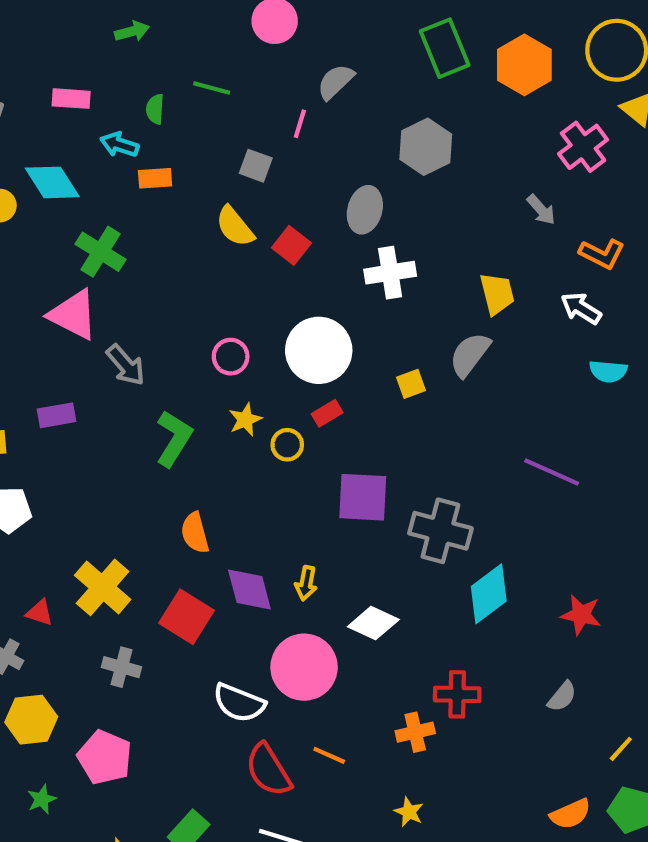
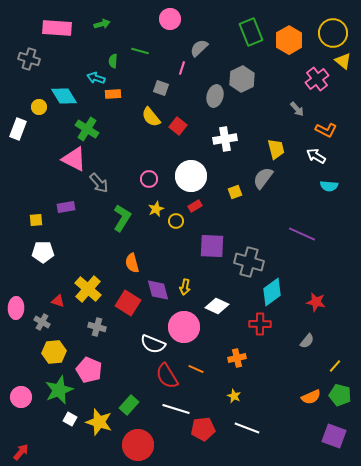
pink rectangle: (71, 99) -> (57, 28), moved, size x1.6
gray ellipse: (365, 210) -> (215, 96), moved
red cross: (457, 694) -> (260, 324), moved
green star: (42, 799) -> (59, 390), size x2.0

